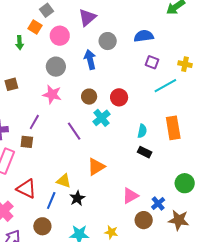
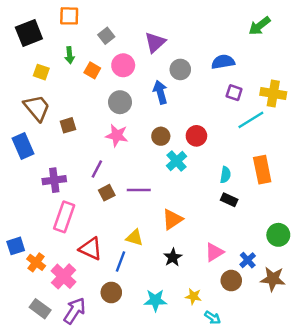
orange square: (35, 27) -> (92, 70), moved
green arrow: (20, 43) -> (70, 55), moved
yellow cross: (185, 64) -> (273, 93), size x1.5
purple line: (74, 131) -> (139, 190), moved, turned -54
brown square: (27, 142) -> (107, 193), moved, turned -32
black star: (77, 198) -> (173, 257), moved

